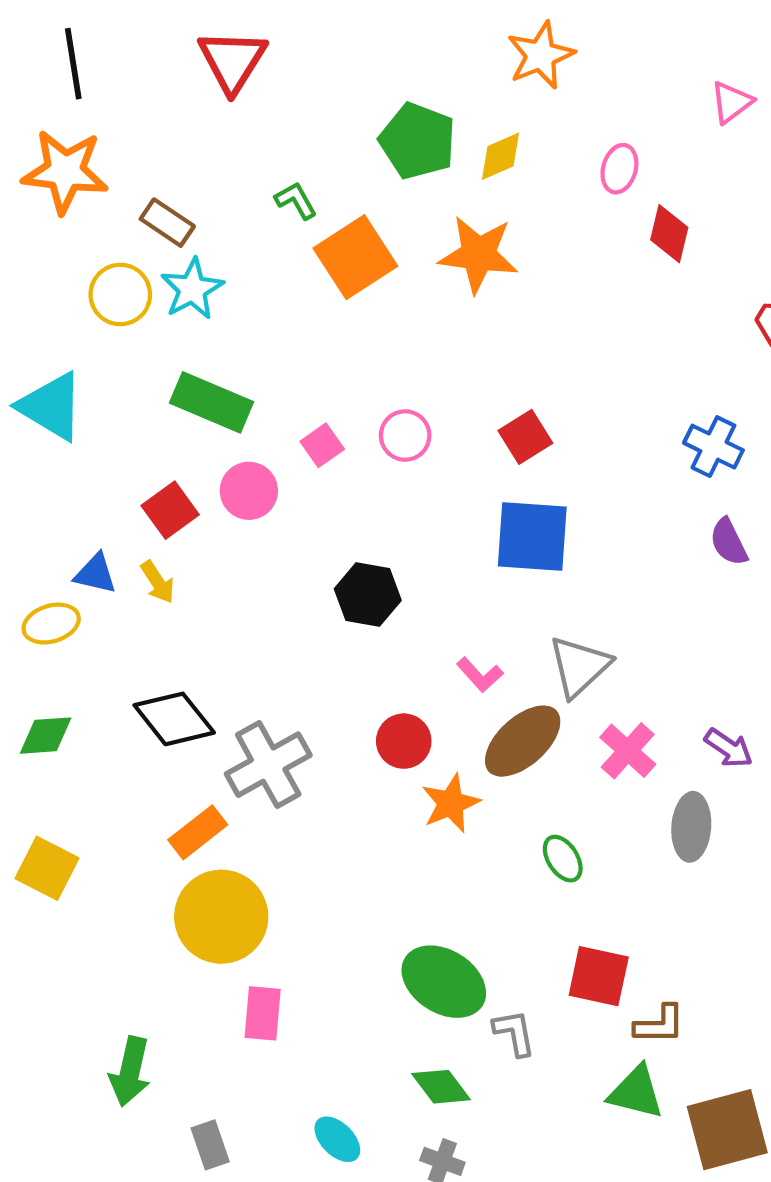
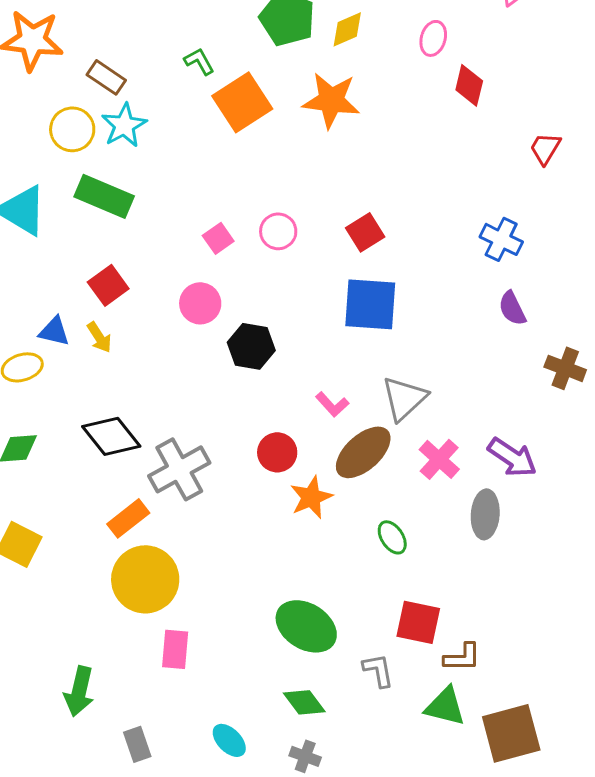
green rectangle: (212, 402) -> (104, 196), moved
pink circle: (249, 491) -> (200, 303), moved
purple arrow: (729, 748) -> (512, 457), size x1.4
gray L-shape: (514, 1033) -> (378, 670), moved

